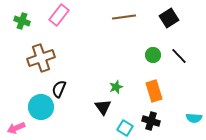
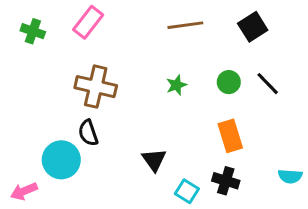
brown cross: (41, 58) -> (96, 87), moved, turned 32
green star: (116, 87) -> (176, 85), moved
black semicircle: (59, 89) -> (88, 133), turned -42

